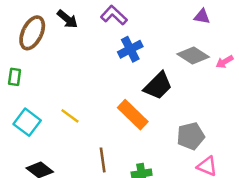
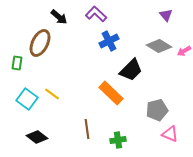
purple triangle: (202, 17) -> (166, 15), turned 40
brown ellipse: (32, 33) -> (40, 43), moved
yellow line: (70, 116) -> (52, 94), moved

